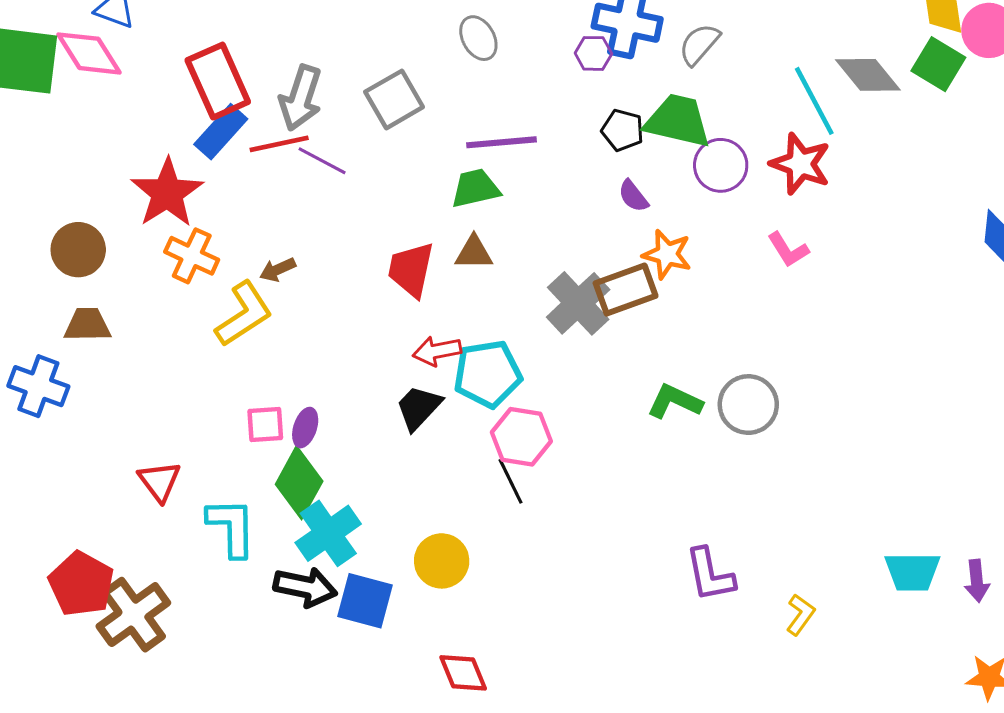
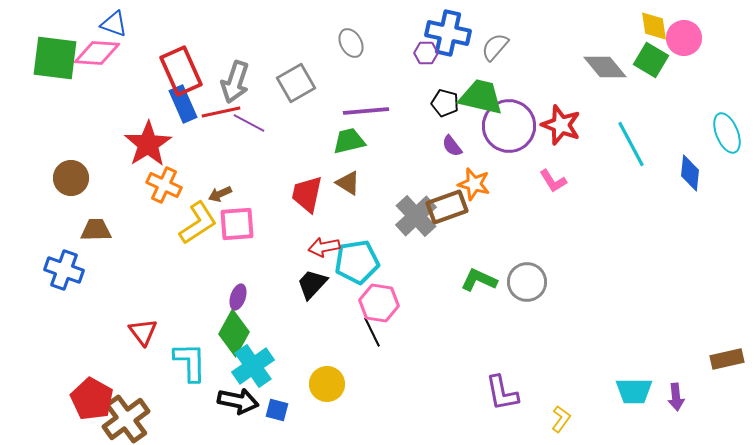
pink diamond: (89, 53) -> (97, 53), turned -54
cyan line: (814, 101) -> (631, 144), moved
blue rectangle: (221, 132) -> (183, 104), turned -66
purple circle: (721, 165) -> (509, 126), size x1.5
brown circle: (78, 250) -> (71, 178), moved
brown triangle: (474, 253) -> (348, 183), turned 32
pink square: (265, 424) -> (237, 224), moved, size x1.4
blue square: (365, 601) -> (277, 410), size x0.6

